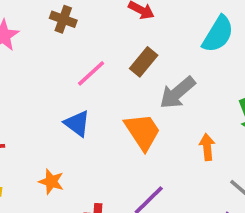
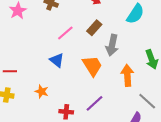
gray arrow: (177, 93) -> (112, 45), turned -40
orange arrow: (207, 147) -> (127, 75), size x1.5

